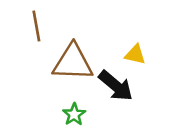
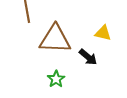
black arrow: (116, 86) -> (88, 57), size x0.7

